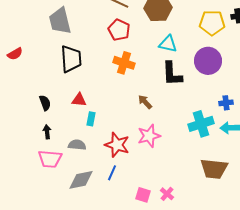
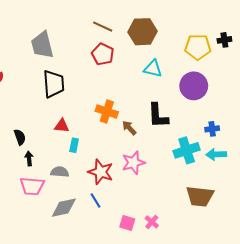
orange cross: (124, 63) -> (107, 111), moved
black L-shape: (172, 74) -> (158, 116), moved
black semicircle: (45, 103) -> (20, 137), moved
blue line: (112, 173) -> (96, 200), turned -56

